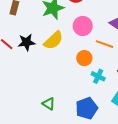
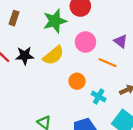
orange circle: (84, 58) -> (77, 81), moved

